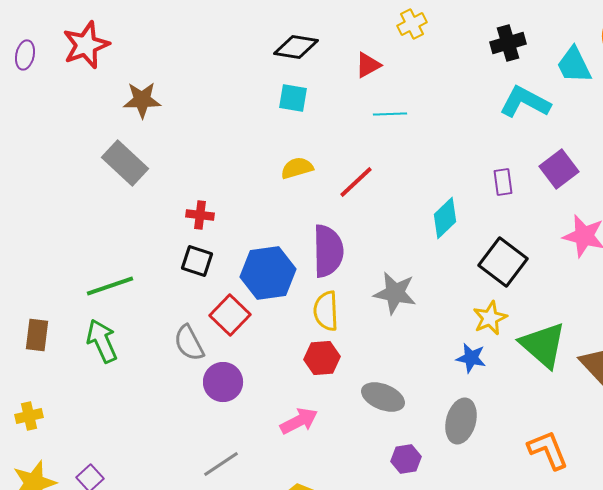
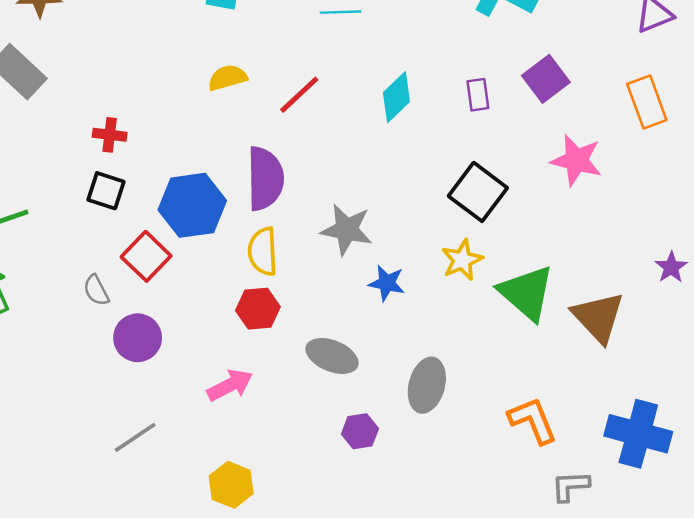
cyan diamond: (445, 218) -> (396, 97), moved
gray semicircle: (189, 343) -> (96, 290), size x0.7
blue star: (471, 358) -> (387, 283), moved

